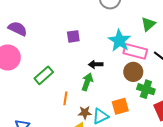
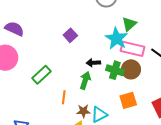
green triangle: (148, 24) -> (129, 24), moved
purple square: (73, 36) -> (70, 35), turned -32
green cross: (146, 89) -> (115, 70), moved
orange square: (120, 106) -> (128, 100), moved

